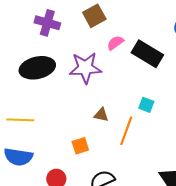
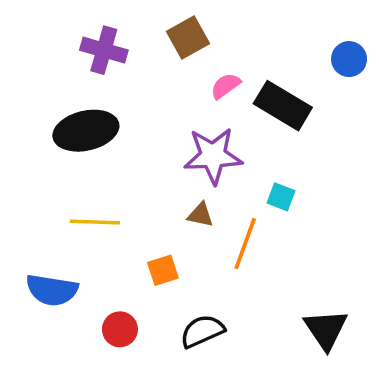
purple star: (85, 68) -> (213, 156), moved
yellow line: (20, 120) -> (95, 222), moved

